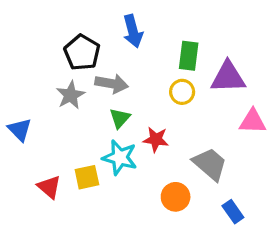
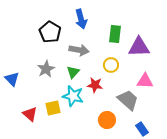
gray arrow: (112, 84) -> (79, 50), moved
yellow circle: (182, 92) -> (111, 65), moved
gray star: (71, 95) -> (46, 69), moved
pink triangle: (253, 121) -> (145, 81), moved

